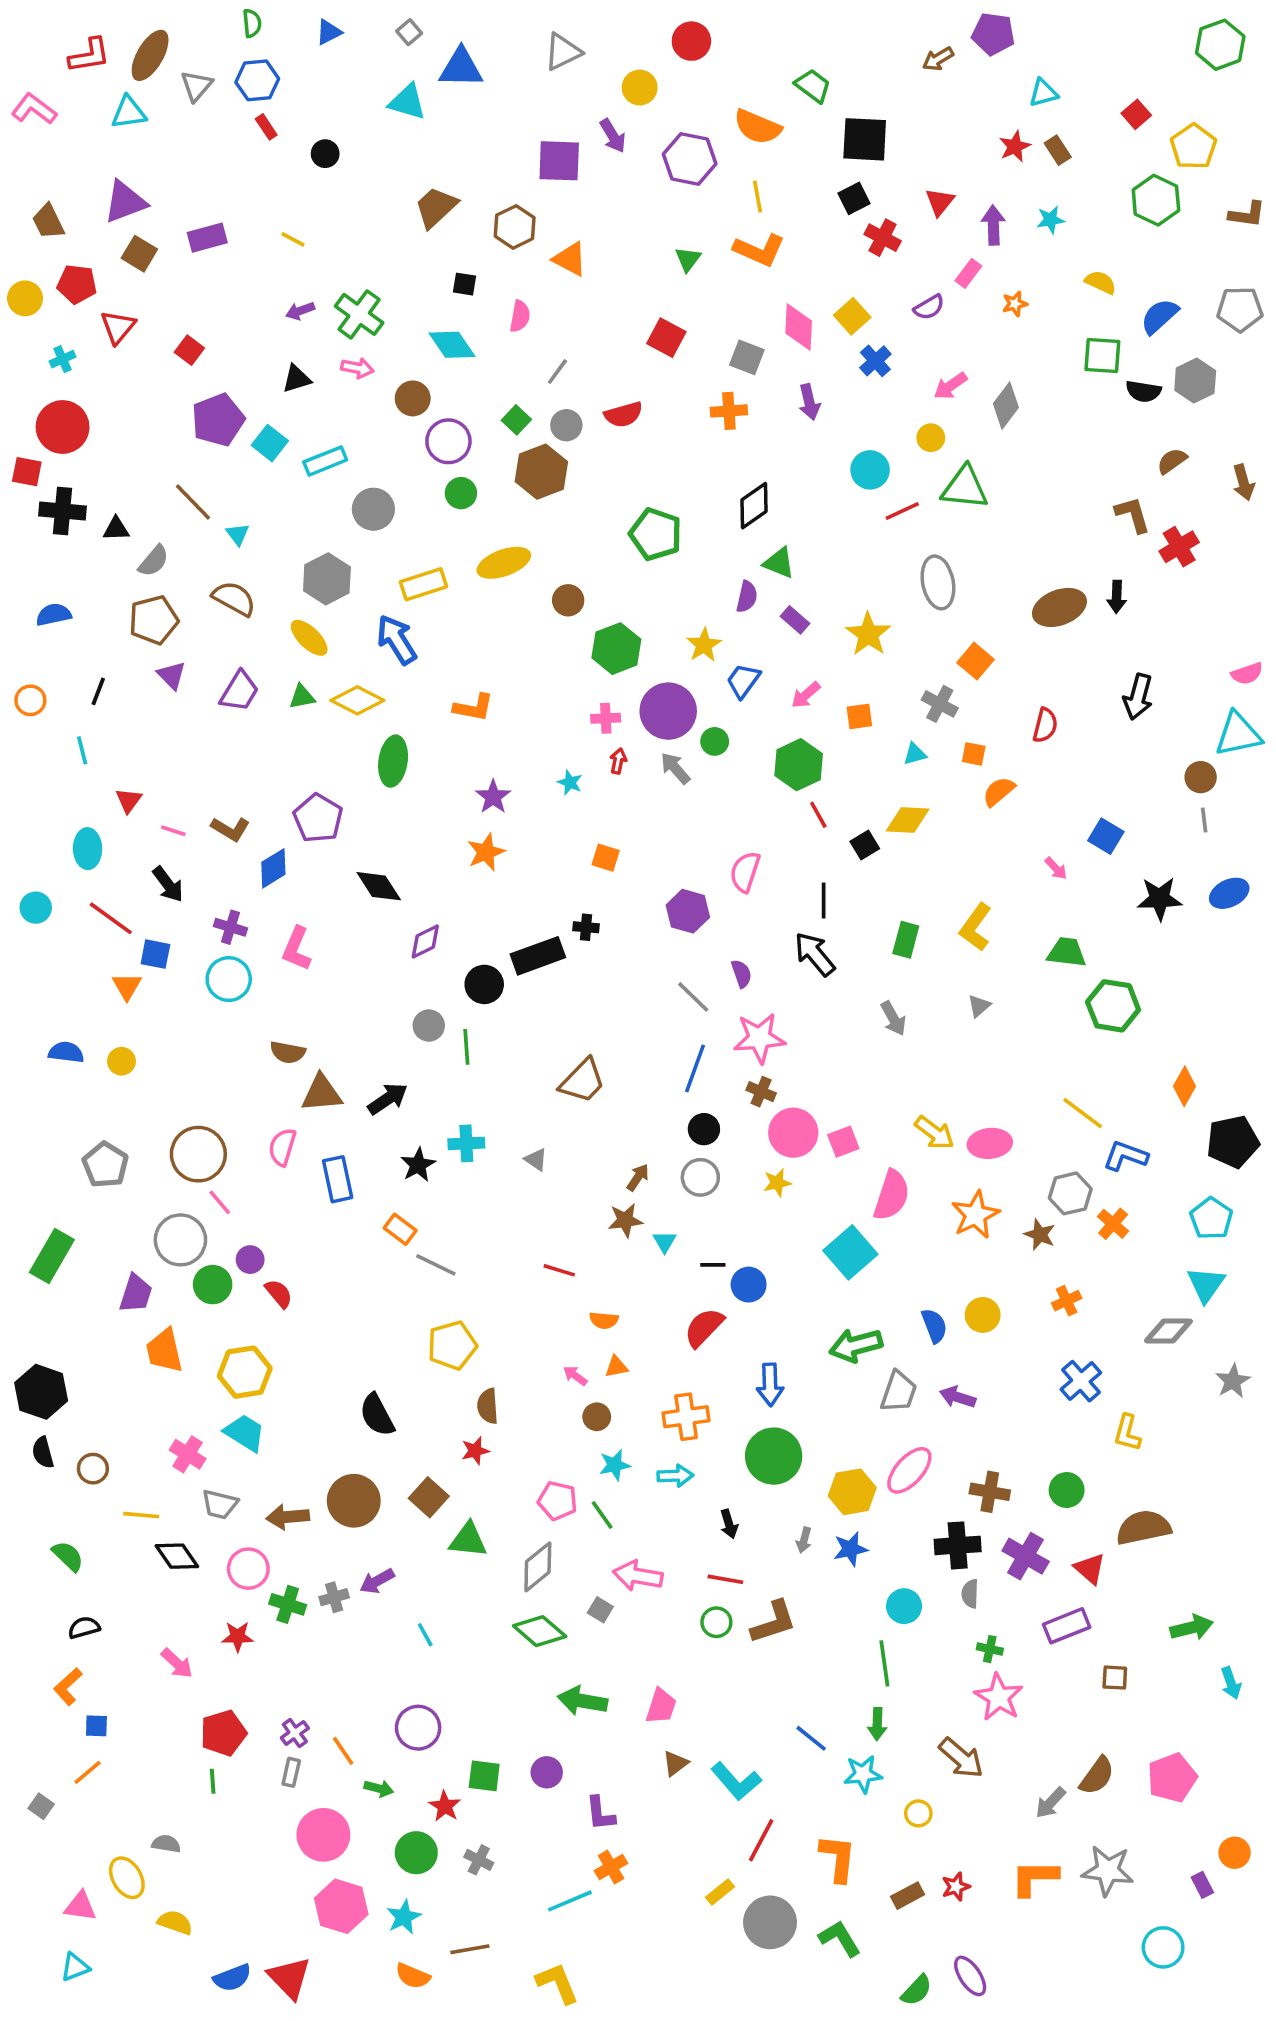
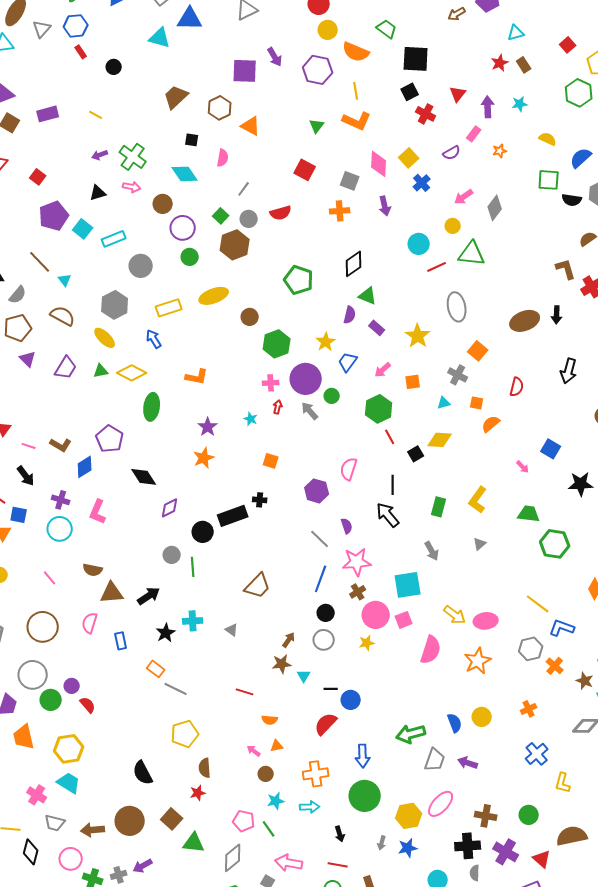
yellow circle: (640, 88) -> (328, 30), moved
blue arrow: (397, 640) -> (154, 339), size x0.7
brown cross: (761, 1092) -> (358, 592), turned 35
blue rectangle: (338, 1179) -> (121, 641), size x0.7
pink line: (220, 1202) -> (50, 578), moved
brown star: (1040, 1235) -> (585, 681), moved
cyan square: (850, 1252) -> (408, 585), moved, turned 32
black diamond: (177, 1556) -> (31, 852), turned 50

